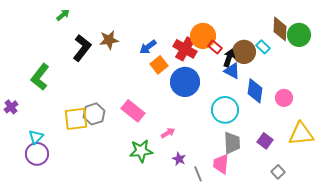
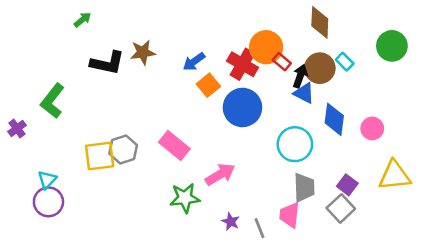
brown diamond: (280, 29) -> (320, 22), moved
black L-shape: (82, 48) -> (107, 63), turned 64
purple cross: (11, 107) -> (17, 128), moved
pink arrow: (168, 133) -> (220, 174), size x1.6
purple star: (179, 159) -> (231, 222), moved
gray square: (278, 172) -> (341, 208), moved, size x1.5

